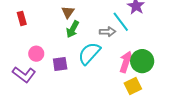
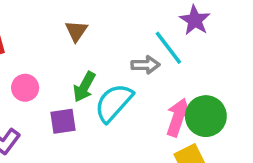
green arrow: (73, 29) -> (84, 87), moved
pink circle: (36, 54) -> (25, 88), moved

